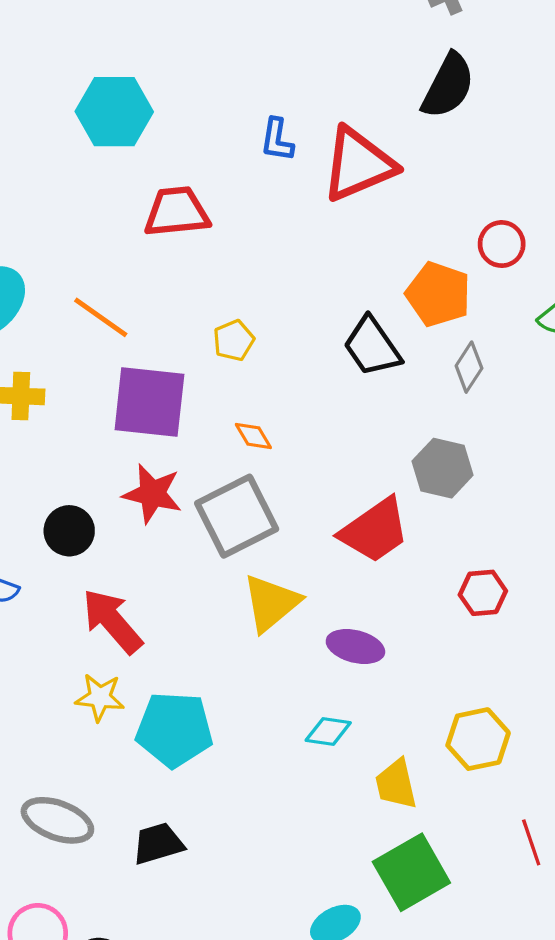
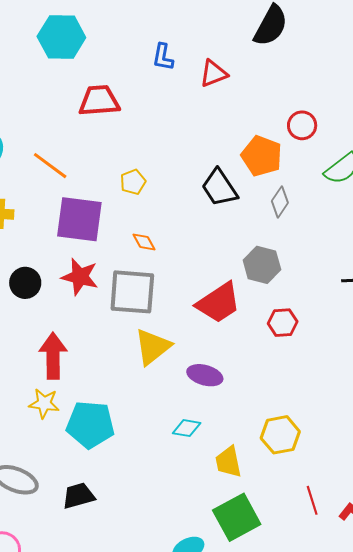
red triangle: (358, 164) -> (214, 73), size x0.6
gray square: (237, 516) -> (132, 292), turned 30
black circle: (69, 531) -> (25, 283), moved
red hexagon: (483, 593) -> (283, 323), moved
red arrow: (112, 621) -> (53, 356), turned 39

